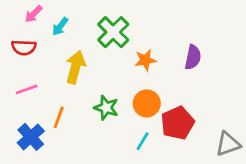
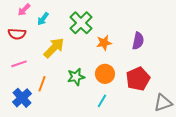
yellow arrow: (75, 67) -> (54, 48), turned 30
green star: (106, 108) -> (76, 77), turned -30
red pentagon: (177, 123) -> (138, 79), moved

